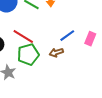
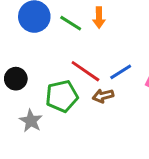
red line: (23, 36) -> (85, 71), moved

